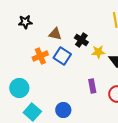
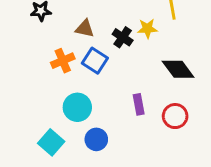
yellow star: (98, 52) -> (147, 29), moved
cyan circle: (19, 88) -> (77, 107), moved

